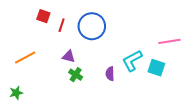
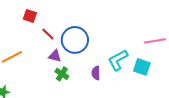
red line: (62, 25) -> (48, 34), moved, turned -64
blue circle: (92, 26) -> (75, 40), moved

